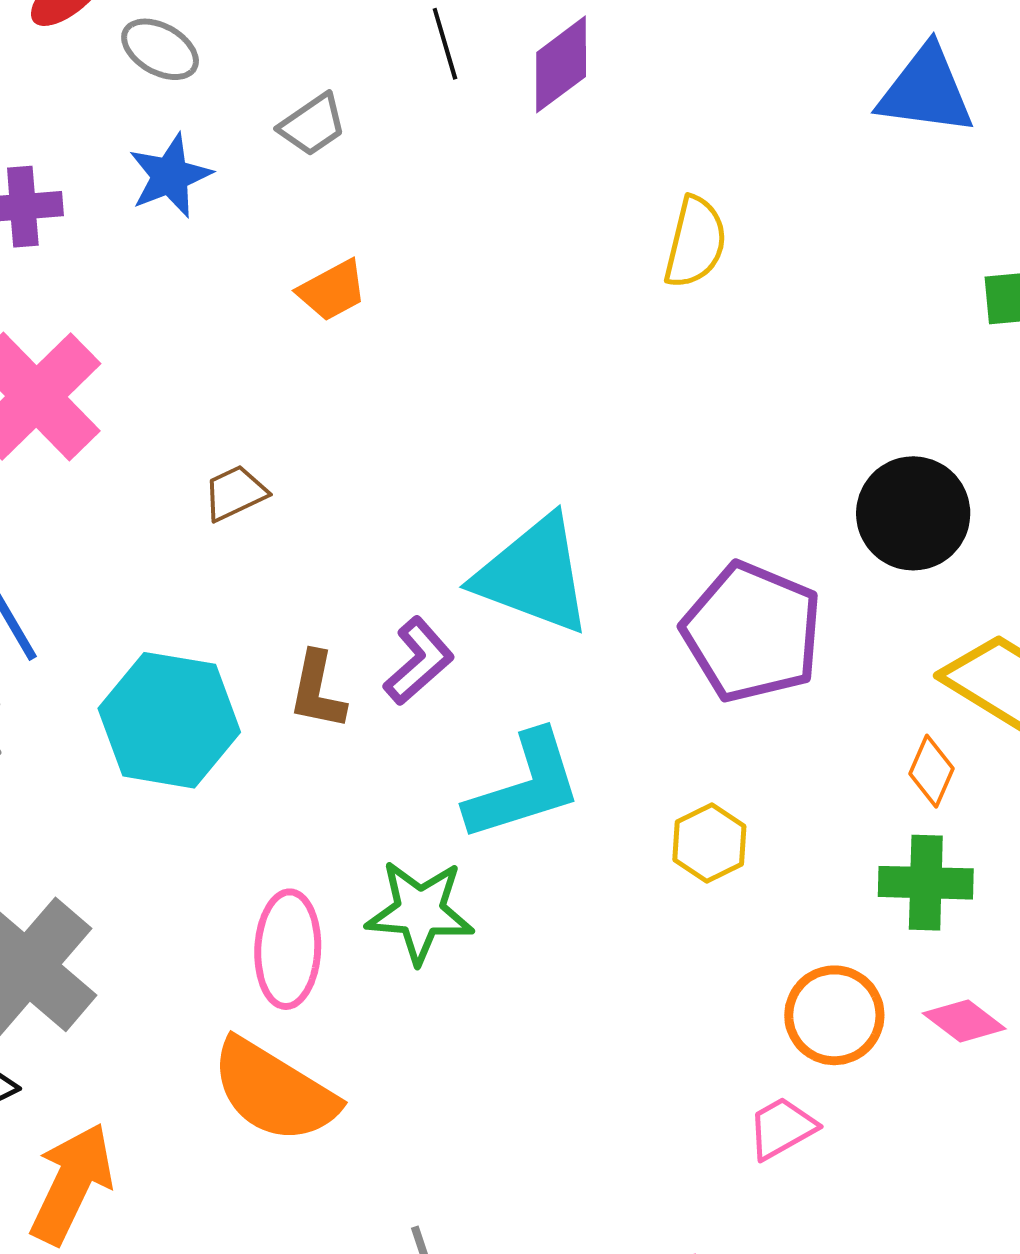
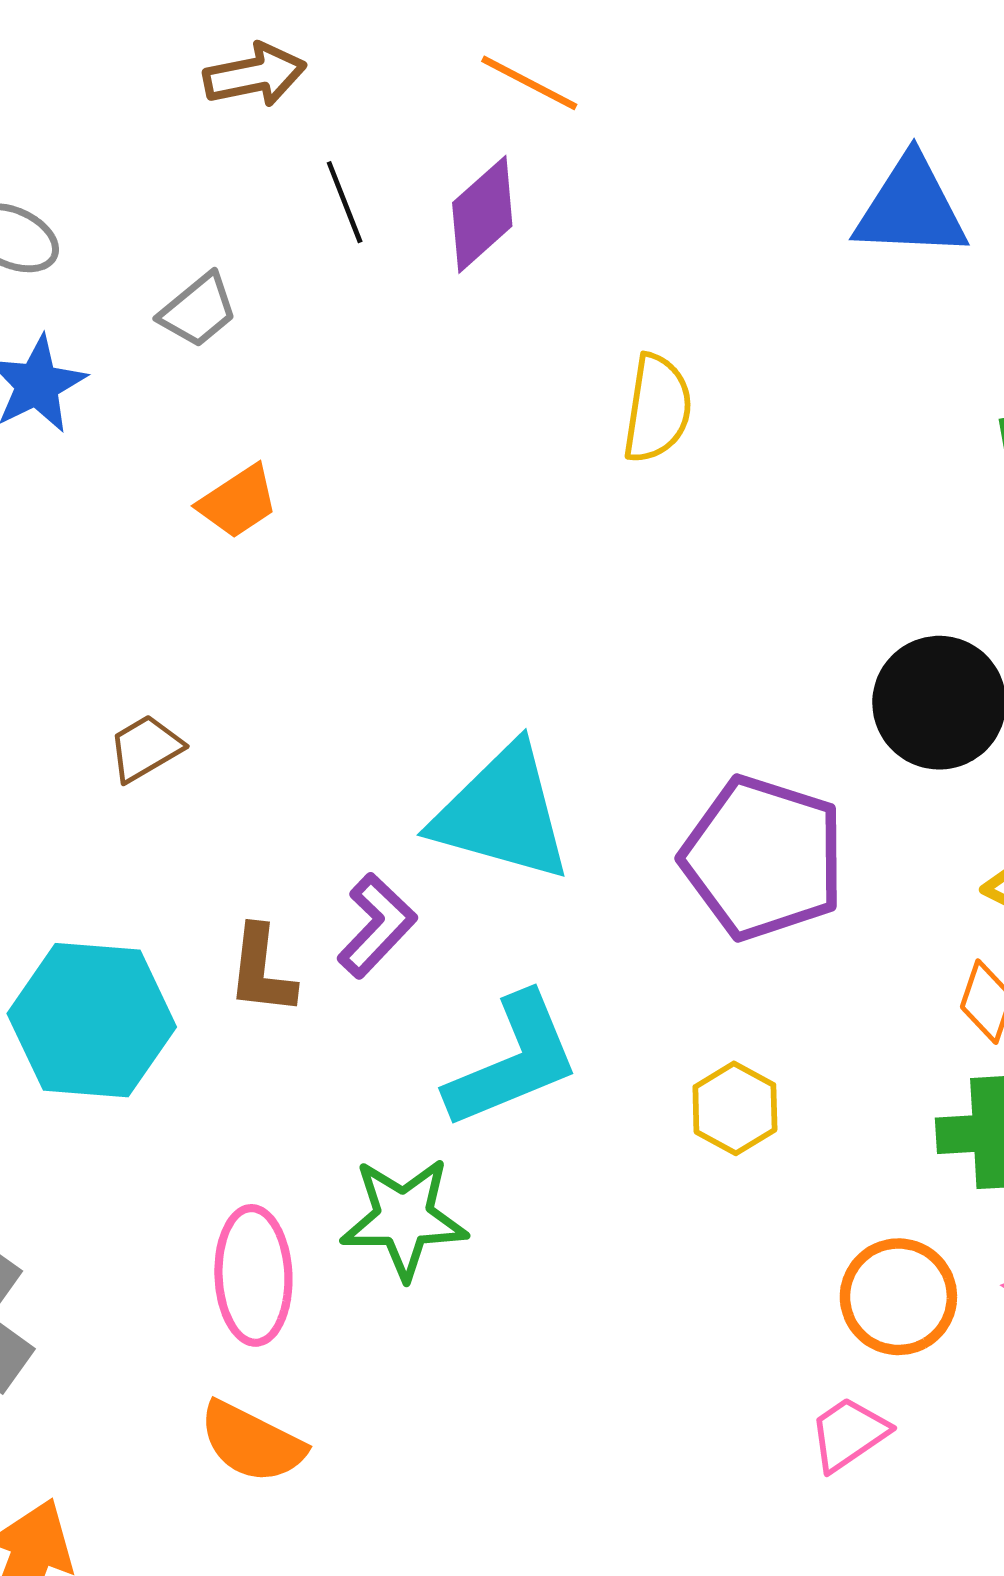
orange semicircle: (274, 1091) -> (252, 1442), size x0.7

